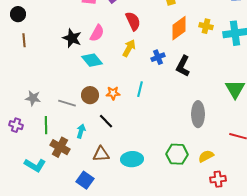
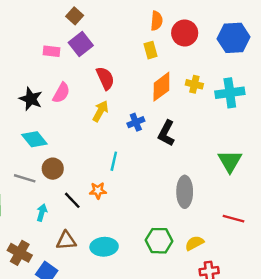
cyan diamond: (92, 60) -> (34, 139), moved
orange star: (113, 93) -> (98, 191), moved
brown cross: (60, 147) -> (20, 253), moved

